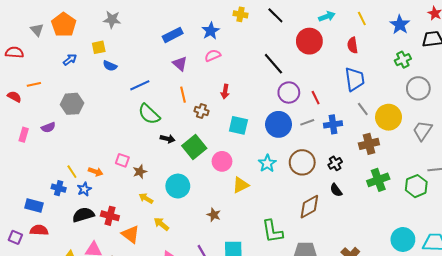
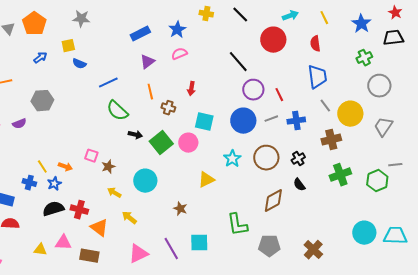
purple triangle: (180, 64) -> (147, 62), turned 42
pink circle: (222, 161) -> (188, 143), moved

